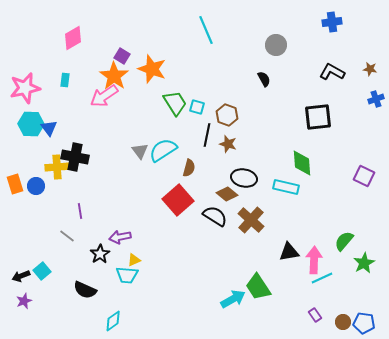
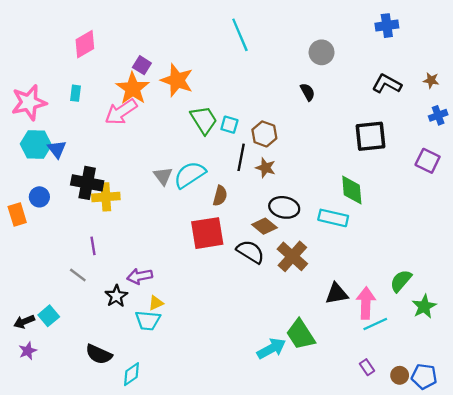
yellow cross: (57, 167) -> (106, 197), moved
purple square: (364, 176) -> (428, 161), moved
blue circle: (36, 186) -> (39, 197), moved
red square: (178, 200) -> (207, 233), turned 32
black semicircle: (85, 290) -> (99, 354), moved

